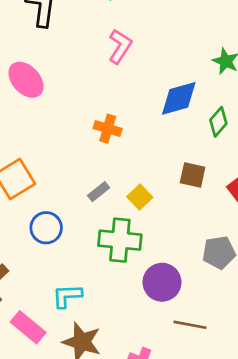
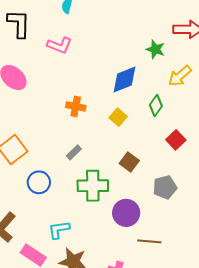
pink L-shape: (120, 46) -> (60, 45), moved, turned 85
green diamond: (218, 122) -> (156, 106), moved
brown square: (193, 175) -> (129, 162), moved, turned 30
yellow square: (140, 197) -> (118, 117), moved

